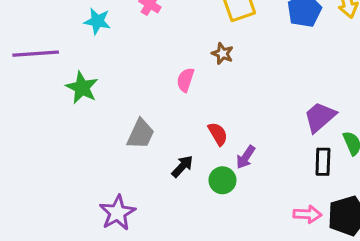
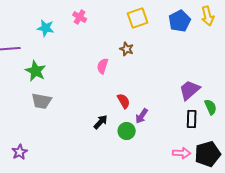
gray trapezoid: (141, 134) -> (42, 101), moved, turned 75
purple star: (117, 213) -> (20, 152), moved, size x0.7

